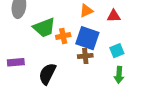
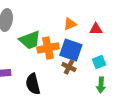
orange cross: (63, 36) -> (48, 48), size x1.5
brown cross: (85, 56) -> (69, 67), turned 32
black semicircle: (47, 74) -> (33, 84), turned -40

